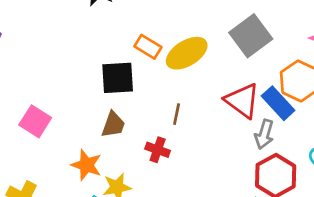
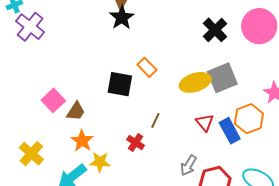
yellow ellipse: (187, 53) -> (195, 82), moved
red triangle: (242, 101) -> (205, 123), size x0.7
brown trapezoid: (113, 125) -> (76, 111), moved
gray arrow: (264, 134) -> (189, 165), moved

